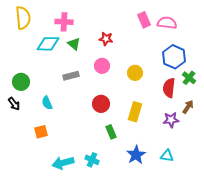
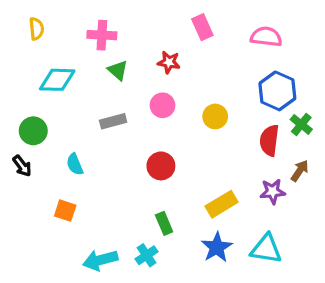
yellow semicircle: (23, 18) -> (36, 29), size x0.6
pink rectangle: (144, 20) -> (202, 27), moved
cyan diamond: (48, 44) -> (57, 80), moved
yellow rectangle: (135, 112) -> (222, 204), moved, turned 42
orange square: (41, 132) -> (65, 211), turned 32
green rectangle: (111, 132) -> (164, 223), moved
cyan triangle: (167, 156) -> (266, 249), size x1.5
cyan cross: (92, 160) -> (147, 255), turned 32

